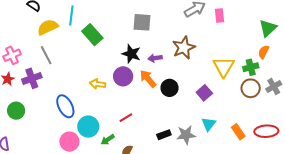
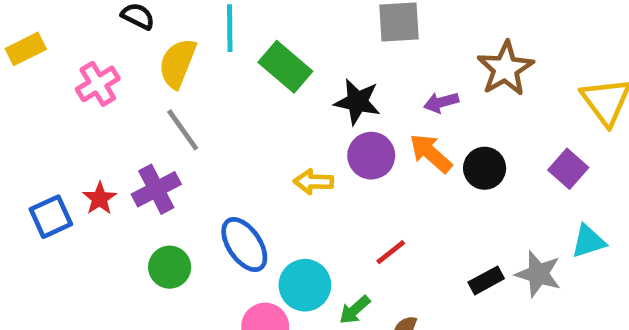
yellow semicircle: (48, 27) -> (177, 63), turned -35
black star: (131, 54) -> (357, 102), moved
pink cross: (12, 55) -> (98, 84), moved
green circle: (16, 111) -> (170, 267), moved
cyan triangle: (209, 124) -> (588, 241), turned 42
gray star: (186, 135) -> (538, 274), turned 30

